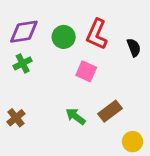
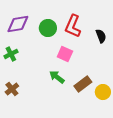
green cross: (23, 63) -> (11, 54), moved
green arrow: (76, 116) -> (57, 77), moved
yellow circle: (133, 142) -> (103, 92), moved

